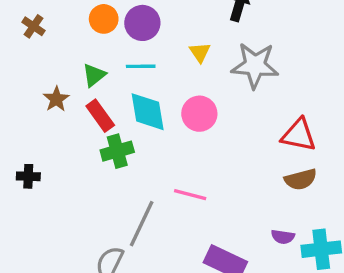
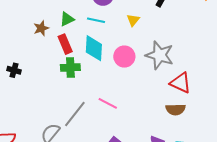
gray star: (255, 65) -> (160, 55), moved

